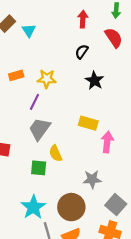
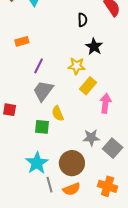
black semicircle: (82, 52) -> (82, 20), turned 144
yellow star: (47, 79) -> (77, 66), moved
yellow rectangle: (88, 123) -> (88, 86), turned -66
gray square: (116, 205) -> (113, 148), moved

